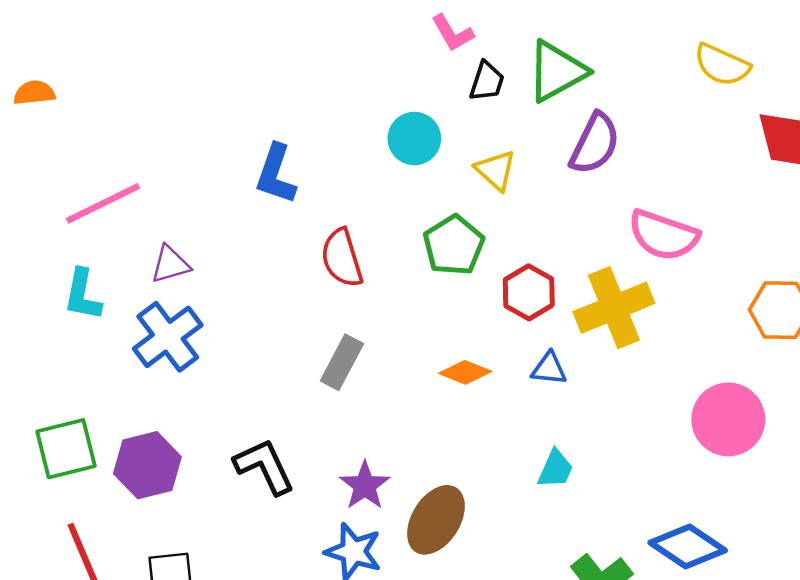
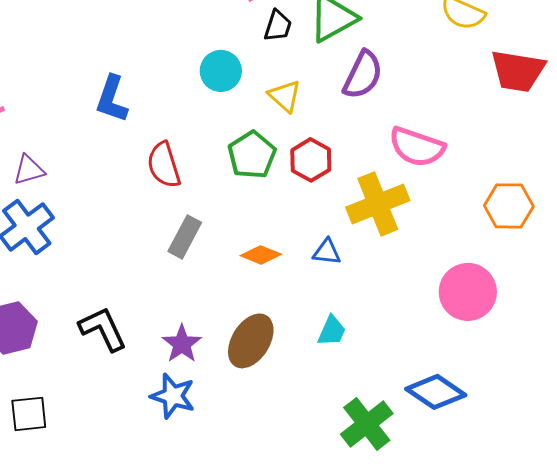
red hexagon: (529, 292) -> (311, 160), moved
gray rectangle: (342, 362) -> (185, 237), moved
brown ellipse: (436, 520) -> (251, 341), moved

